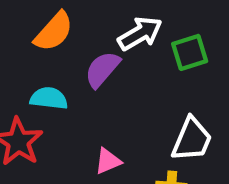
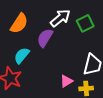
cyan semicircle: (49, 98) -> (22, 55), turned -48
pink triangle: (108, 161) -> (66, 81), moved

